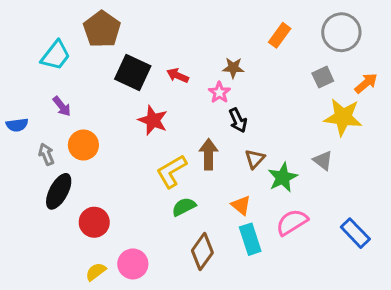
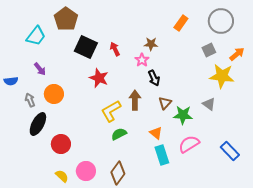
red arrow: (178, 75) -> (115, 49), turned 40
green star: (283, 177) -> (183, 115), turned 30
brown diamond: (202, 252) -> (118, 173), moved
yellow semicircle: (96, 272) -> (62, 176), turned 80

